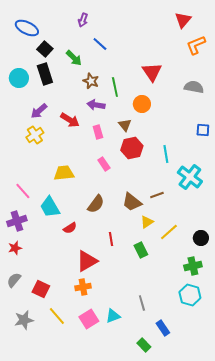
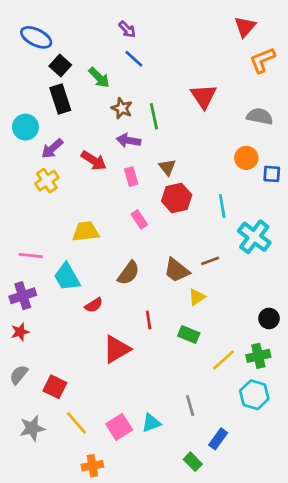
purple arrow: (83, 20) -> (127, 29), moved, turned -64
cyan circle: (19, 78) -> (25, 127), moved
orange circle: (142, 104) -> (246, 158), moved
pink line: (23, 191) -> (31, 256), turned -42
yellow line: (169, 232) -> (224, 360), moved
green rectangle: (141, 250) -> (189, 335), turned -42
orange cross: (83, 287) -> (92, 466), moved
blue rectangle: (163, 328) -> (218, 439), turned 70

